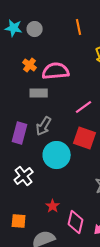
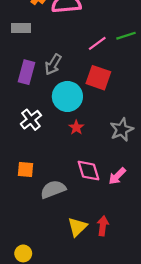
gray rectangle: (39, 93) -> (21, 28), moved
red star: (53, 206) -> (76, 127), moved
pink diamond: (76, 222) -> (88, 171), turned -30

